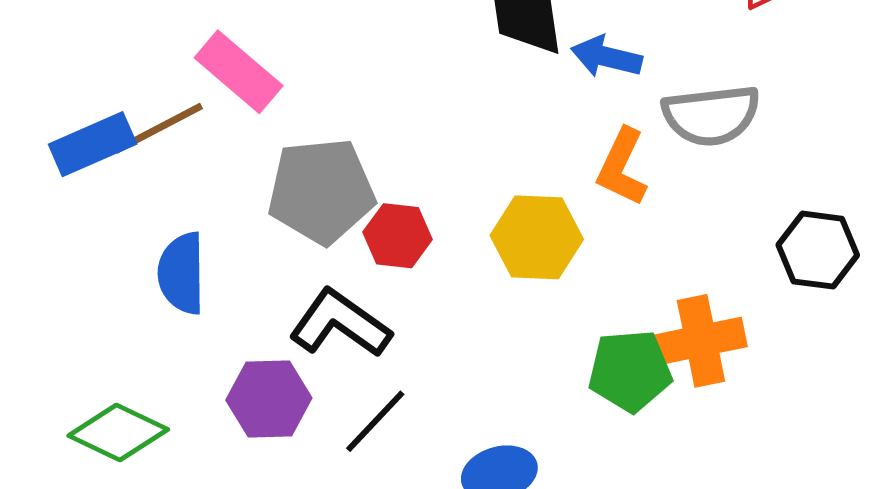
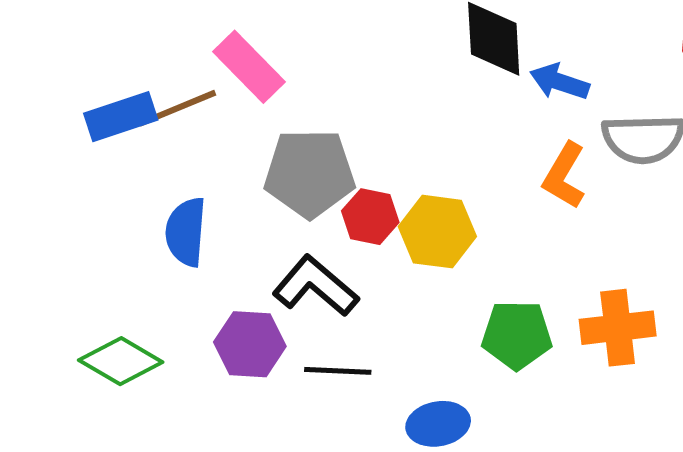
yellow hexagon: (537, 237) -> (437, 232), moved
green pentagon: (630, 371) -> (517, 335), moved
black line: (375, 421) -> (338, 371), turned 44

